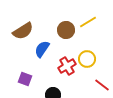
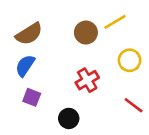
blue semicircle: (42, 49) -> (25, 66), moved
yellow circle: (87, 59) -> (130, 60), moved

